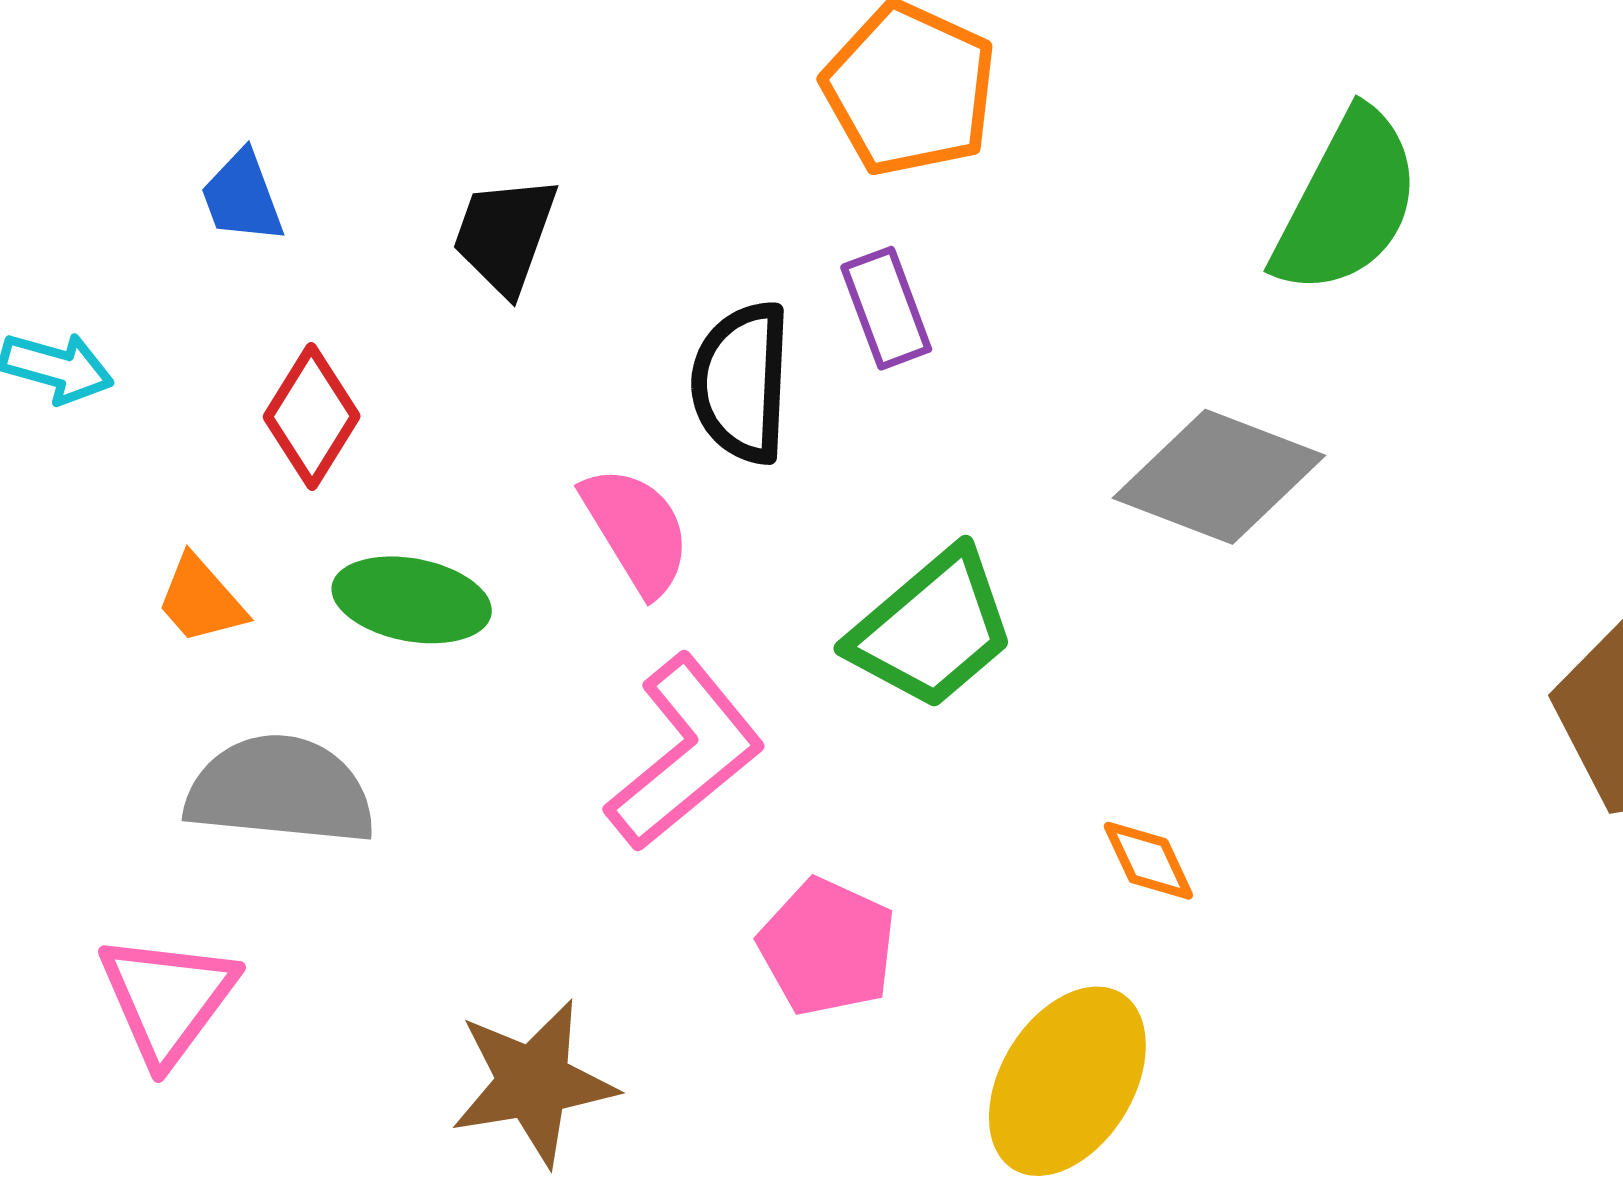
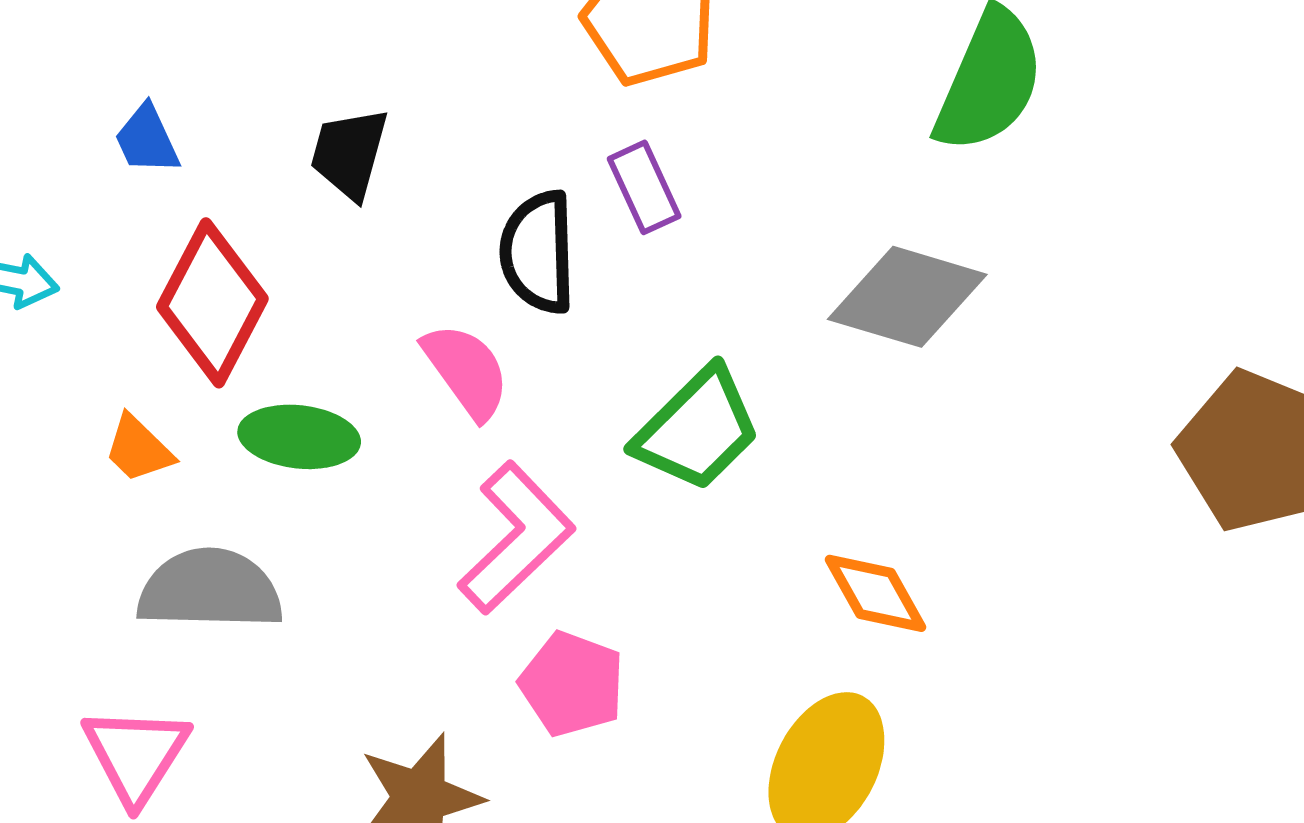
red diamond: (312, 416) -> (212, 303), size x1.5
orange diamond: (1148, 861) -> (876, 593), size x1.4
pink pentagon: (827, 947) -> (572, 684), moved

